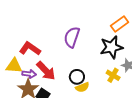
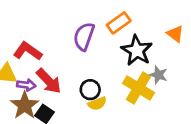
orange rectangle: (120, 24) -> (119, 23), moved
black star: (111, 47) -> (137, 50), turned -30
yellow cross: (113, 75) -> (138, 88), size x1.6

